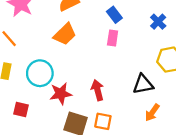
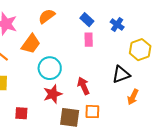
blue cross: (158, 22) -> (117, 25), moved
orange trapezoid: (65, 34) -> (31, 44), moved
cyan circle: (40, 73) -> (50, 68), moved

